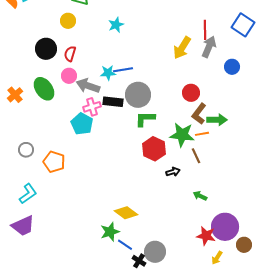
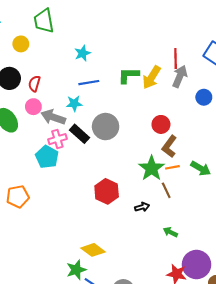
yellow circle: (68, 21) -> (21, 44), moved
blue line: (123, 70) -> (89, 83), moved
black rectangle: (113, 102) -> (79, 134), turned 36
green L-shape: (145, 119) -> (129, 75), moved
green arrow: (217, 120) -> (201, 168), moved, turned 30
green star: (182, 135) -> (152, 168), turned 30
red hexagon: (154, 149) -> (107, 191), moved
orange pentagon: (54, 162) -> (18, 197), turned -30

